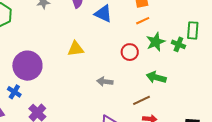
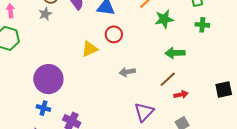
green star: (156, 42) -> (164, 19), turned 30
green cross: (178, 44) -> (202, 25), moved
red circle: (130, 52) -> (114, 34), moved

